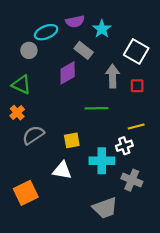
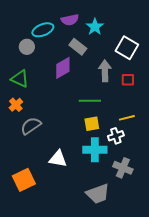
yellow square: (72, 140) -> (92, 124), moved

